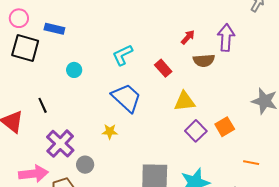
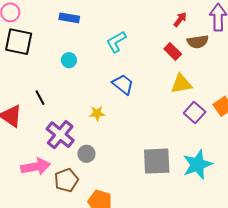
blue rectangle: (54, 29) -> (69, 18), moved
red rectangle: (163, 68) -> (173, 52), moved
blue trapezoid: (126, 98) -> (123, 84), size x0.7
yellow star: (110, 132) -> (97, 113), moved

